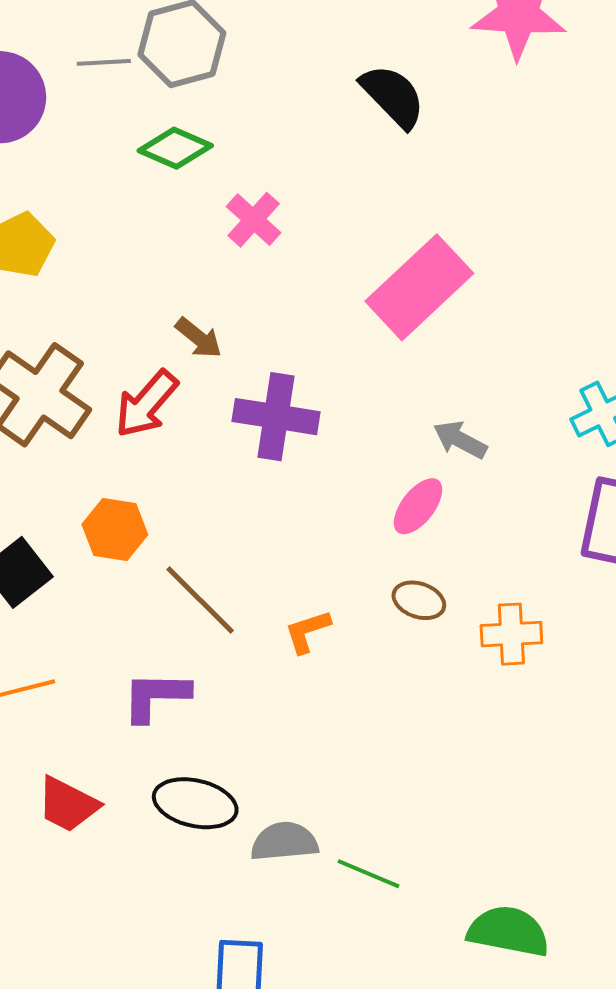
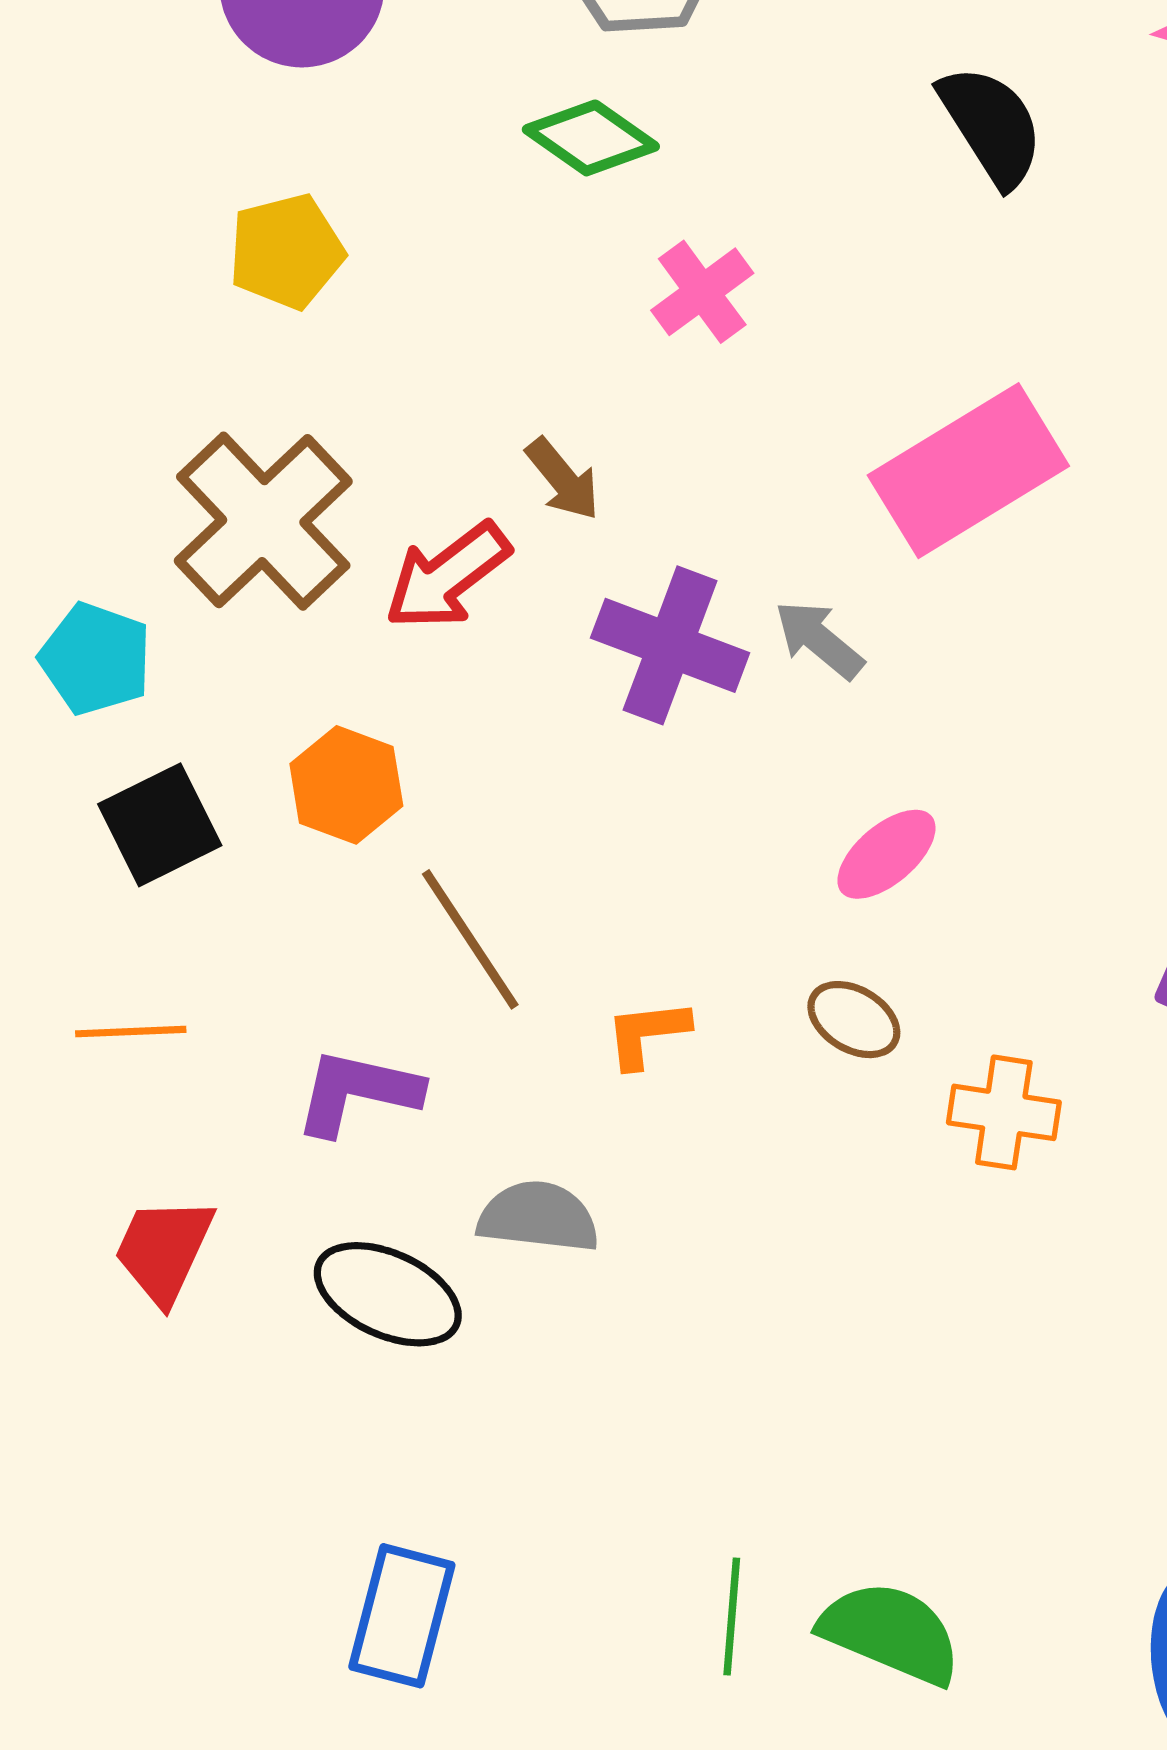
gray arrow: (460, 440) -> (819, 640), moved
red trapezoid: (68, 804) -> (164, 1250), turned 76
gray semicircle: (284, 842) -> (538, 1217), moved
green line: (368, 874) -> (732, 1616), moved, turned 60

